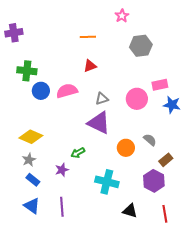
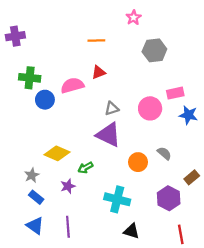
pink semicircle: (67, 91) -> (72, 85), moved
yellow diamond: (31, 137) -> (57, 153), moved
brown rectangle: (166, 160) -> (192, 177), moved
black triangle: (130, 211) -> (131, 231), moved

